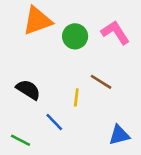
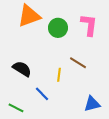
pink L-shape: (115, 32) -> (89, 25), turned 40

